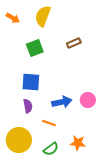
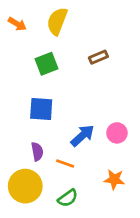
blue arrow: (62, 102) -> (82, 136), turned -30
purple semicircle: (28, 106) -> (37, 152), moved
orange star: (78, 143) -> (114, 179), moved

